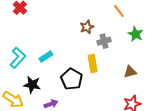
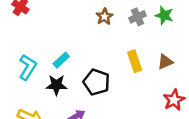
gray cross: (104, 41) -> (137, 17), moved
yellow rectangle: (93, 63) -> (135, 61), moved
black star: (32, 85) -> (56, 85), moved

